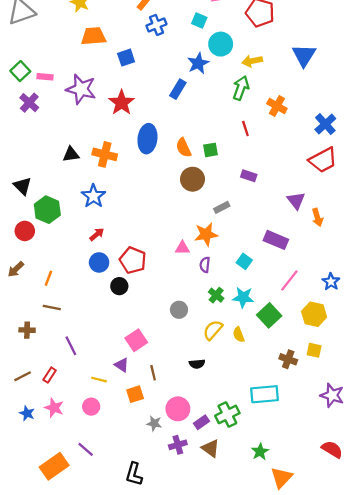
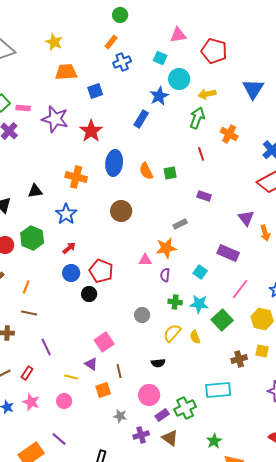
black triangle: (71, 154) -> (35, 191), moved
brown circle: (192, 179) -> (121, 211), moved
green hexagon: (47, 210) -> (32, 238), moved
green cross: (216, 295) -> (175, 302), turned -32
brown cross: (288, 359) -> (239, 359), turned -35
pink circle: (178, 409) -> (149, 395), moved

